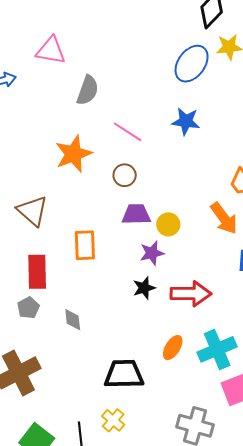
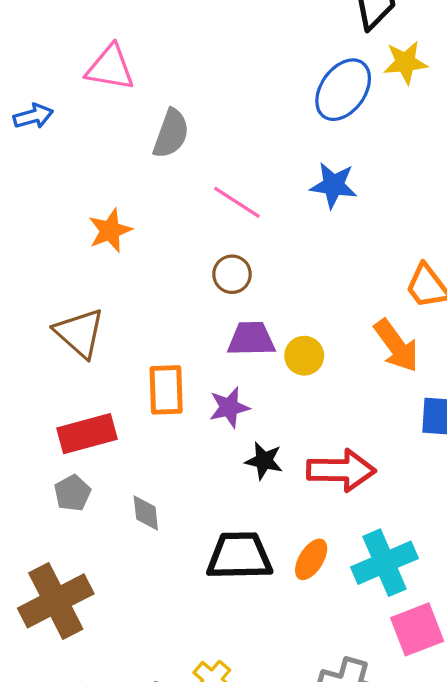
orange star: (73, 154) -> (110, 231), moved, size x0.7
purple star: (152, 253) -> (229, 407), moved
red rectangle: (37, 272) -> (87, 434), turned 76
black star: (144, 288) -> (264, 461), turned 30
black trapezoid: (124, 374) -> (239, 556), moved

